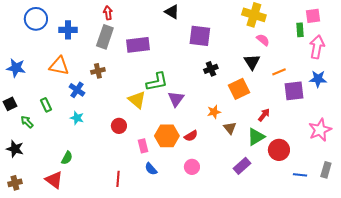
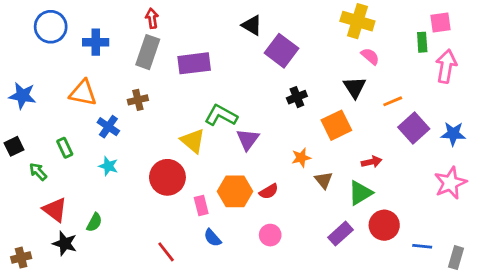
black triangle: (172, 12) -> (252, 25), moved
purple square: (200, 36) -> (281, 51), turned 30
blue star: (318, 79) -> (453, 134), moved
green L-shape: (157, 82) -> (221, 115), turned -140
purple square: (294, 91) -> (414, 128), turned -35
red arrow: (264, 115) -> (372, 162), turned 40
red circle: (119, 126) -> (167, 177), size x1.6
black star: (15, 149) -> (65, 243), moved
red circle: (279, 150) -> (384, 225), moved
gray rectangle: (326, 170) -> (456, 258), moved
red line: (118, 179) -> (166, 252), turned -42
red triangle: (54, 180) -> (55, 210), moved

